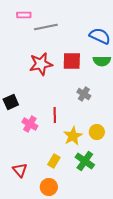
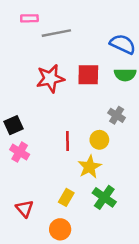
gray cross: (84, 94) -> (117, 115), moved
pink cross: (30, 124) -> (20, 152), moved
yellow circle: (97, 132) -> (99, 140), moved

